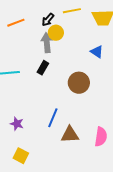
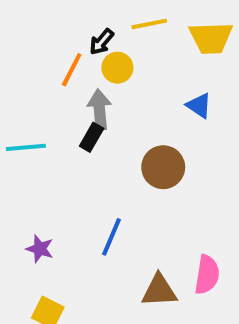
orange line: (16, 23) -> (72, 70), moved, turned -42
gray arrow: (47, 43) -> (100, 109), moved
brown triangle: (70, 135) -> (159, 291), moved

